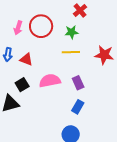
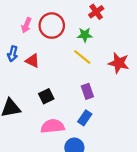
yellow line: (71, 52) -> (82, 57), turned 36
pink semicircle: (50, 81) -> (53, 126), moved
black square: (22, 85) -> (46, 96), moved

